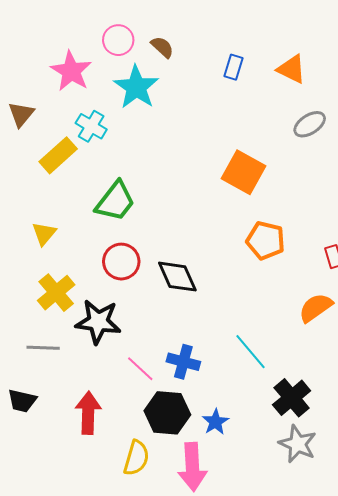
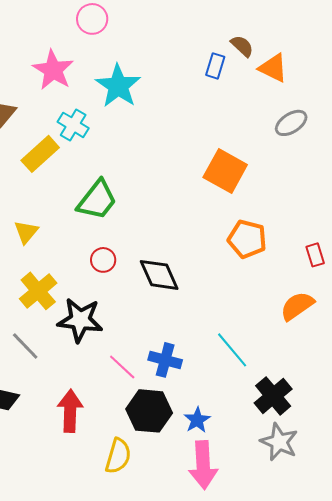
pink circle: (118, 40) -> (92, 19), moved
brown semicircle: (162, 47) -> (242, 46), moved
red circle: (121, 262) -> (103, 260), size x0.7
gray line: (43, 348) -> (25, 346), turned 44
pink arrow: (192, 467) -> (203, 465), moved

